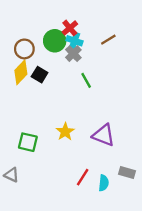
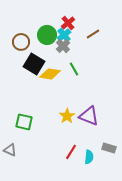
red cross: (70, 28) -> (68, 23), moved
cyan cross: (74, 41) -> (64, 35), turned 32
yellow diamond: (21, 72) -> (50, 74), moved, turned 55
black square: (40, 75) -> (34, 64), size x1.5
yellow star: (65, 132) -> (67, 116), moved

